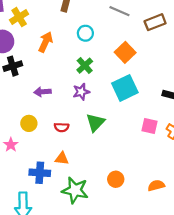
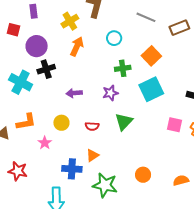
yellow cross: (19, 17) -> (70, 21), moved
green cross: (85, 66) -> (123, 68), moved, turned 35
orange triangle: (62, 158) -> (92, 155), turned -40

